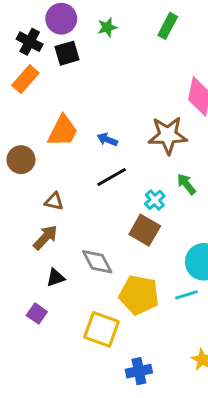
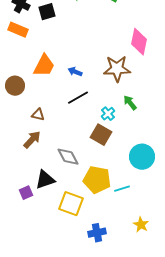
orange rectangle: (25, 79) -> (18, 30), turned 72
black triangle: (56, 278) -> (45, 180), moved, size x1.5
cyan line: (186, 295) -> (122, 189), moved
purple square: (37, 314) -> (26, 193), turned 32

